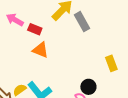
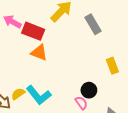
gray rectangle: (82, 22) -> (93, 24), moved
red rectangle: (35, 29) -> (33, 31), size x1.5

